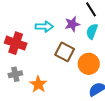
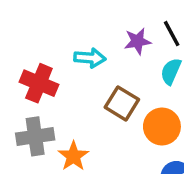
purple star: (72, 24) -> (138, 41), moved
gray cross: (15, 74) -> (35, 136), size x1.5

